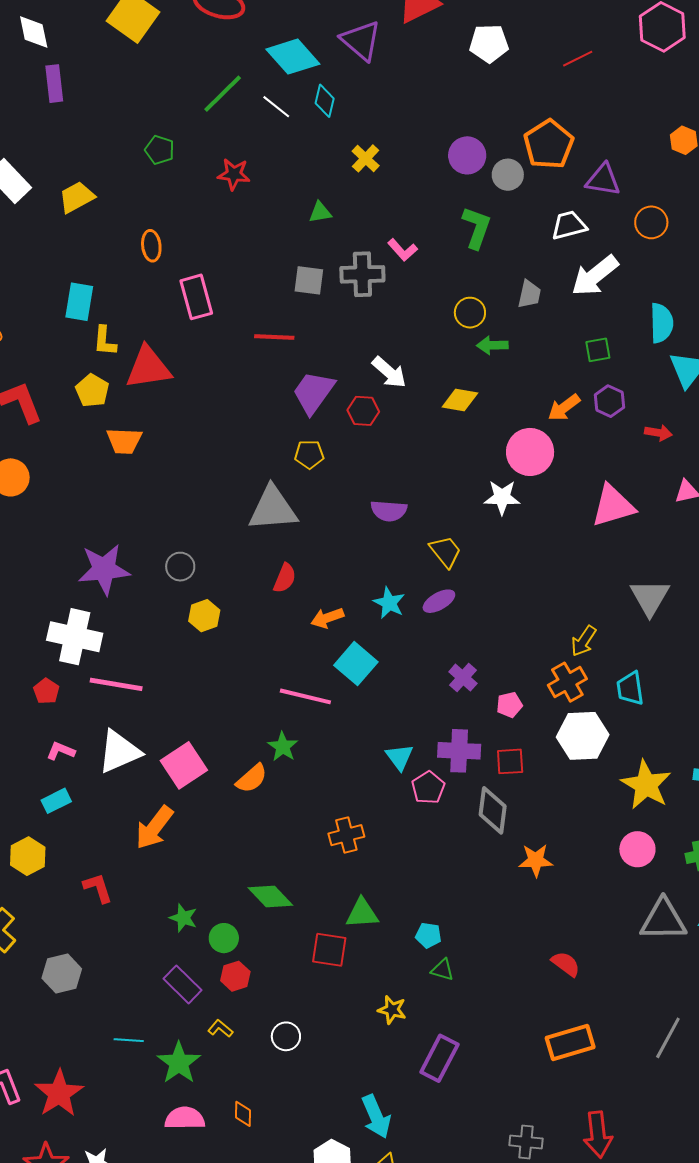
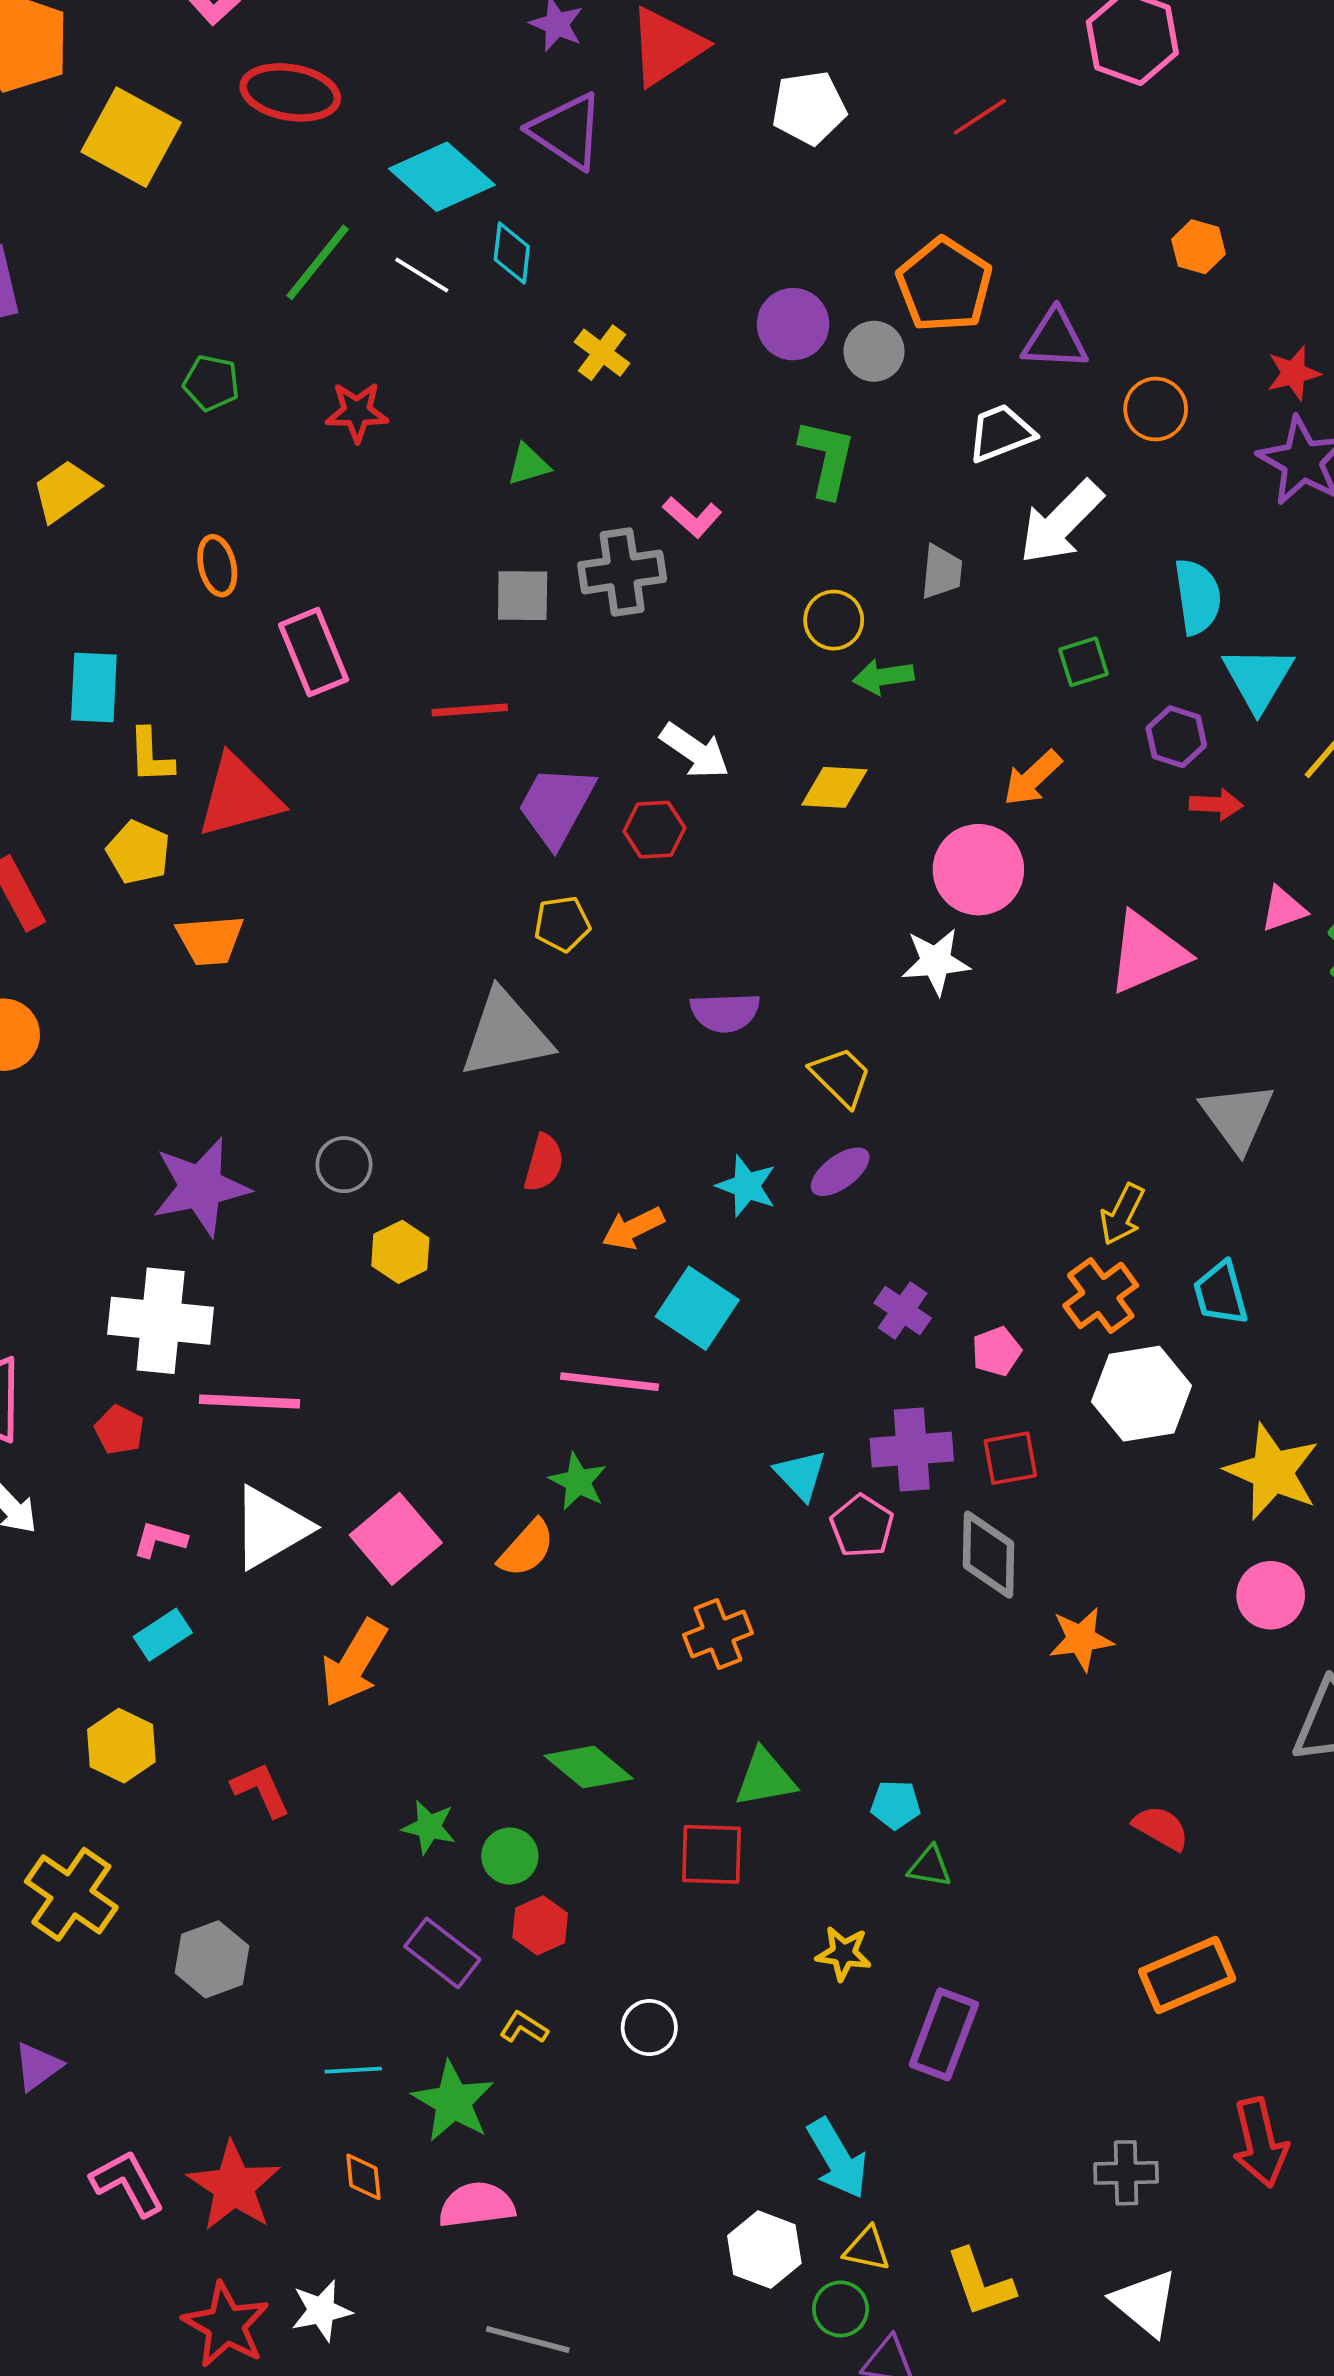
purple hexagon: (609, 401) -> (1176, 737), moved
orange diamond: (243, 1114) -> (363, 2177), moved

